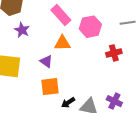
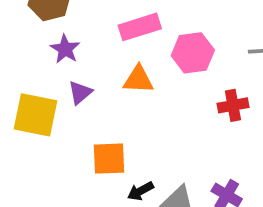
pink rectangle: (61, 15) -> (140, 27), turned -70
purple triangle: (46, 61) -> (80, 93), moved, turned 40

